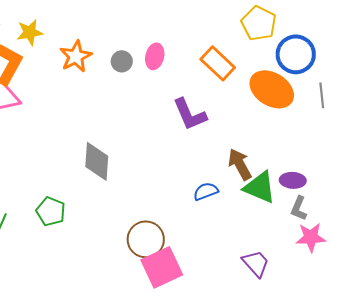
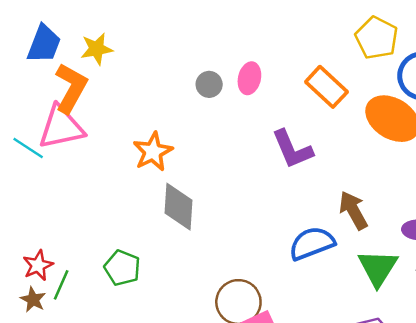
orange star: (76, 56) -> (153, 152), moved
green triangle: (260, 187) -> (378, 268), moved, turned 39
blue semicircle: (206, 191) -> (312, 243), size x1.5

